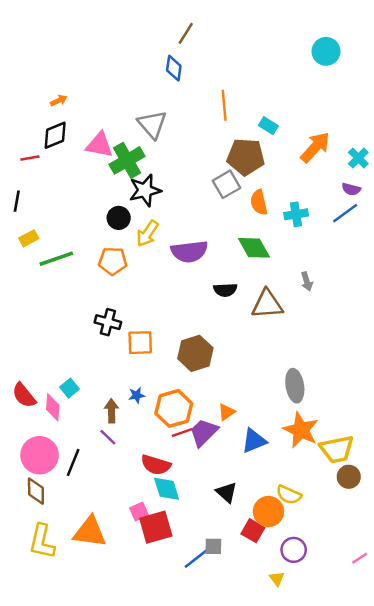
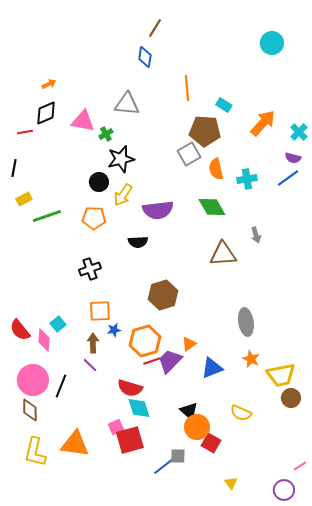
gray triangle: (152, 124) -> (127, 104), turned -44
green cross: (127, 160) -> (106, 134), size x0.5
black semicircle: (225, 290) -> (138, 242), moved
black cross: (108, 322) -> (90, 269), turned -35
orange square: (140, 343) -> (100, 311), moved
orange star: (301, 430) -> (251, 359), size x0.6
orange circle: (268, 512) -> (197, 427), moved
purple circle: (294, 550) -> (284, 490), moved

